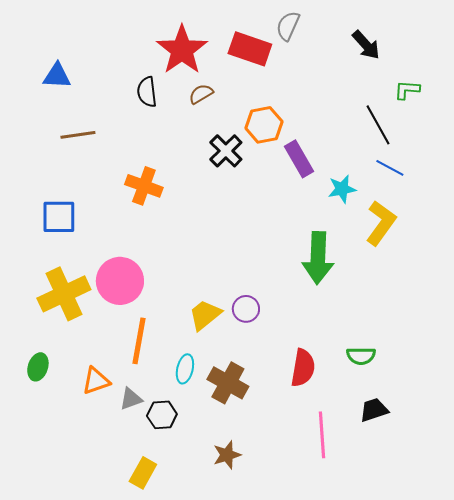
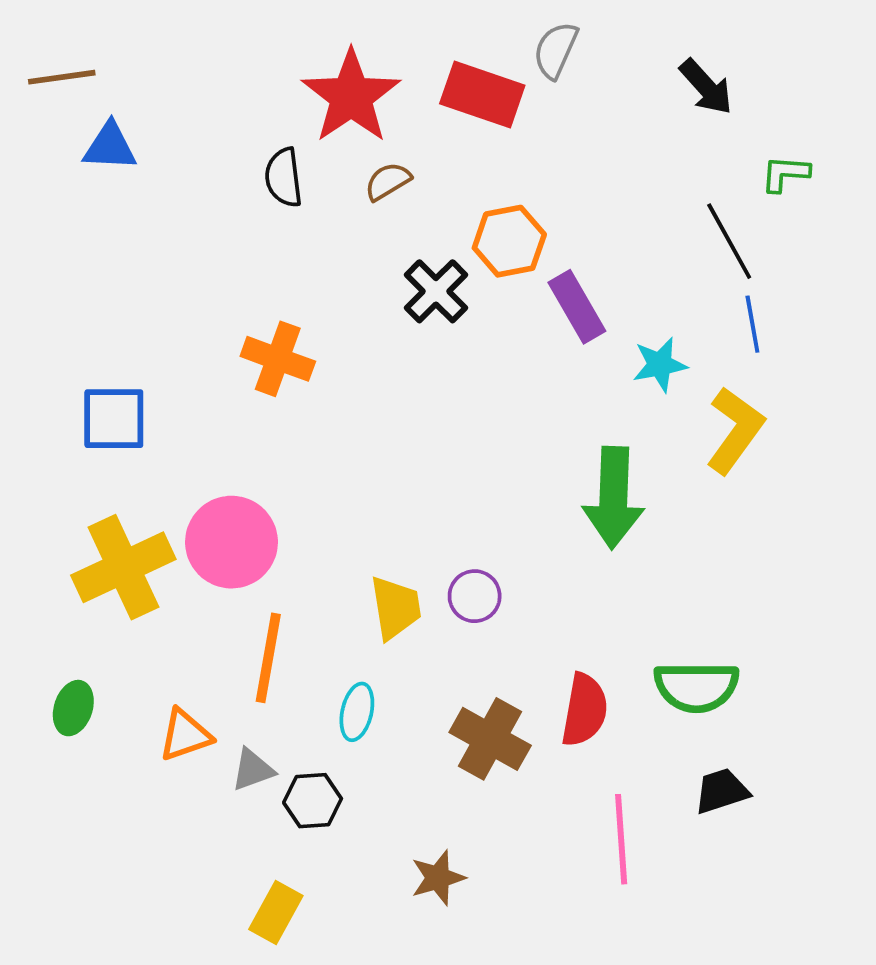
brown line: (78, 135) -> (62, 77), moved
blue line: (390, 168) -> (752, 324), turned 52
yellow trapezoid: (205, 315) -> (395, 608), turned 120
green semicircle: (361, 356) -> (696, 687), size x1.5
brown cross: (228, 383) -> (490, 739), moved

